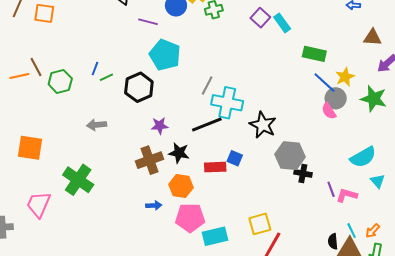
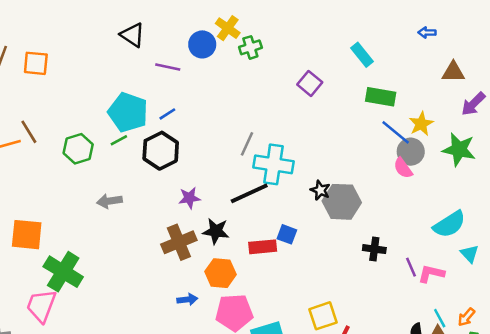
purple square: (260, 18) -> (310, 83), moved
cyan rectangle: (282, 23) -> (362, 55), moved
cyan pentagon: (165, 55) -> (128, 112), moved
blue line: (95, 69) -> (167, 114), moved, turned 40
green hexagon: (60, 81) -> (78, 149), moved
black star: (263, 125) -> (320, 190), size x0.6
gray hexagon: (290, 156) -> (342, 202), moved
green cross: (78, 180) -> (63, 272), moved

